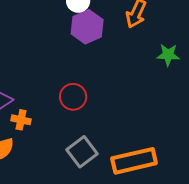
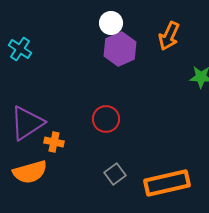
gray square: (82, 152) -> (115, 174), size x0.7

